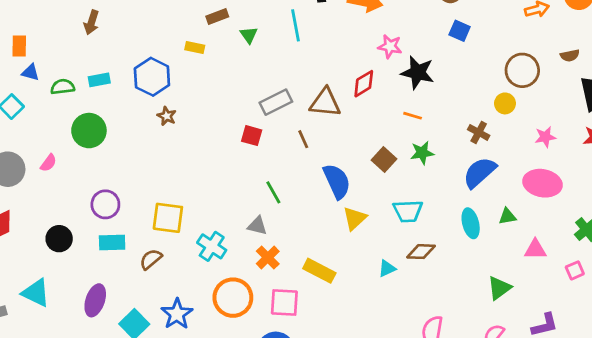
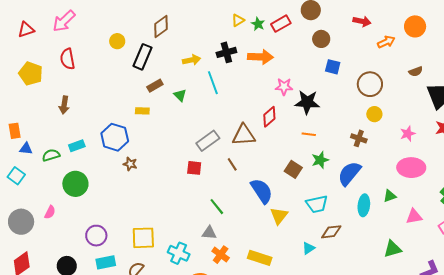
brown circle: (522, 70) -> (370, 84), moved
blue semicircle: (480, 172) -> (349, 174), moved
cyan ellipse: (471, 223) -> (364, 205), turned 30
green triangle: (499, 288) -> (393, 249), turned 30

